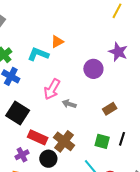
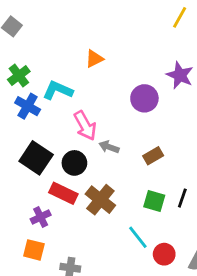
cyan L-shape: (38, 54) -> (58, 90), moved
pink arrow: (52, 89) -> (85, 126), turned -60
brown rectangle: (110, 109) -> (153, 156), moved
black circle: (48, 159) -> (74, 163), moved

